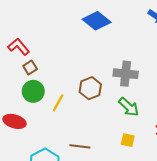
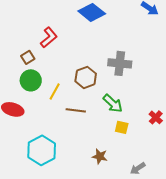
red L-shape: (19, 47) -> (49, 37), moved, turned 90
green arrow: (129, 107) -> (113, 103), moved
brown line: (80, 146) -> (76, 110), moved

